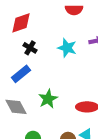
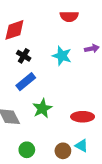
blue rectangle: (21, 74) -> (26, 82), moved

